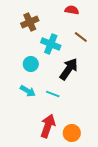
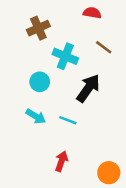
red arrow: (48, 126) -> (61, 161), size x0.7
orange circle: (72, 133) -> (109, 173), moved

